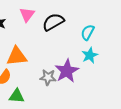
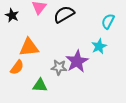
cyan semicircle: (88, 32) -> (108, 21), moved
green triangle: (17, 96) -> (40, 85), moved

